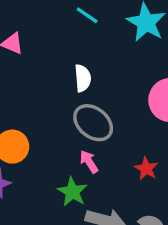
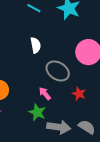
gray ellipse: (93, 123) -> (58, 71), moved

